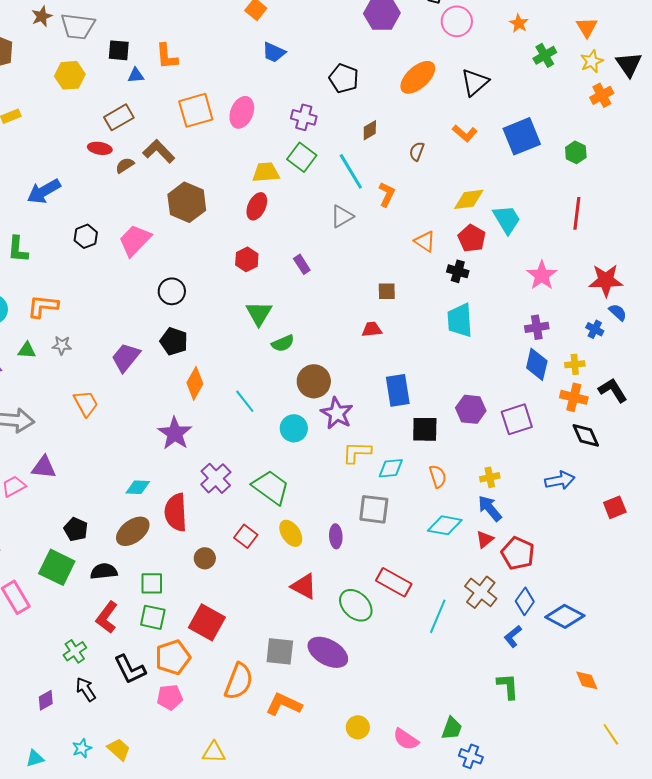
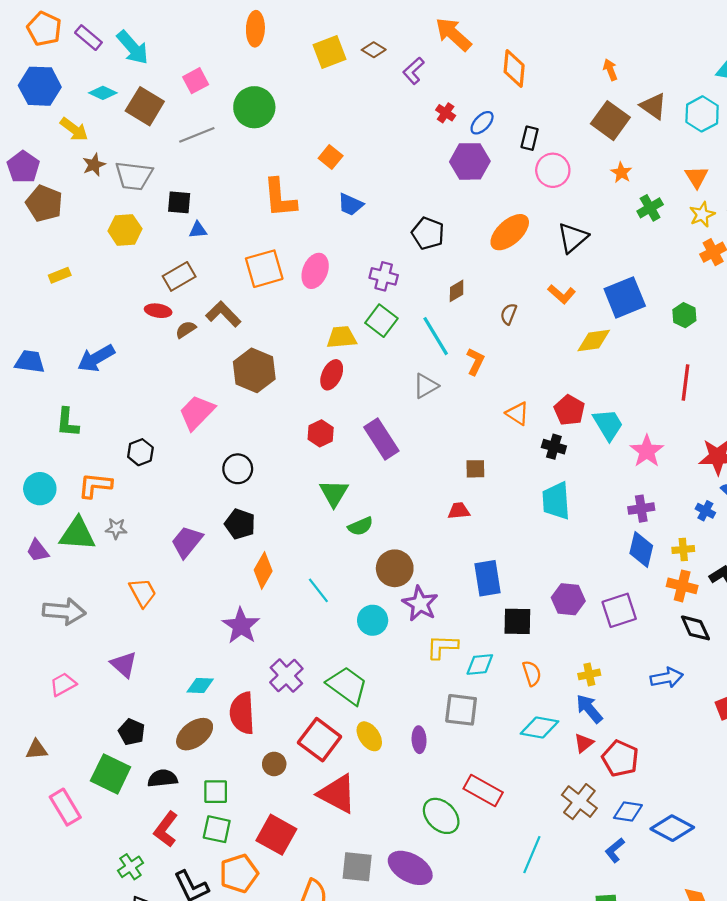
orange L-shape: (167, 56) -> (280, 198), moved, size x1.4
yellow diamond: (469, 199) -> (594, 341), moved
cyan trapezoid: (507, 219) -> (608, 425), moved
black hexagon: (86, 236) -> (140, 452), moved
purple rectangle: (302, 264) -> (381, 439), size x1.8
green triangle: (27, 350) -> (77, 534), size x1.8
purple triangle: (44, 467) -> (124, 664), moved, turned 36
red square: (246, 536) -> (320, 740), size x1.6
red triangle: (304, 586) -> (337, 794), moved, size x1.4
blue diamond: (525, 601) -> (628, 812), turned 64
cyan line: (438, 616) -> (532, 855), moved

